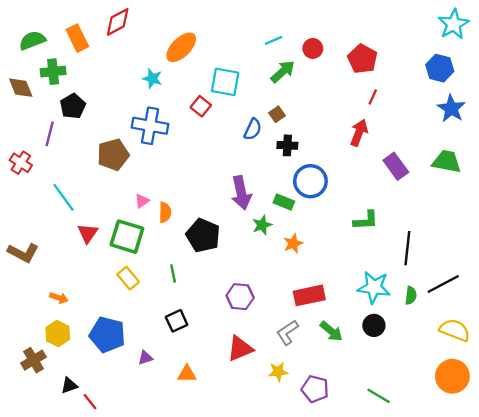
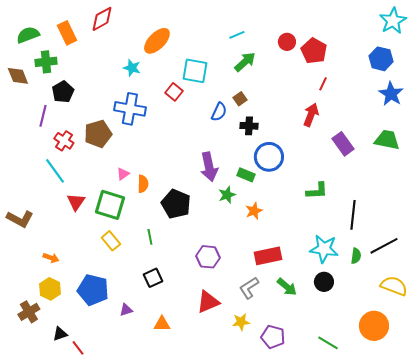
red circle: (313, 48) -> (287, 42), moved
red cross: (21, 163) -> (64, 141), moved
orange circle: (452, 376) -> (374, 326), moved

